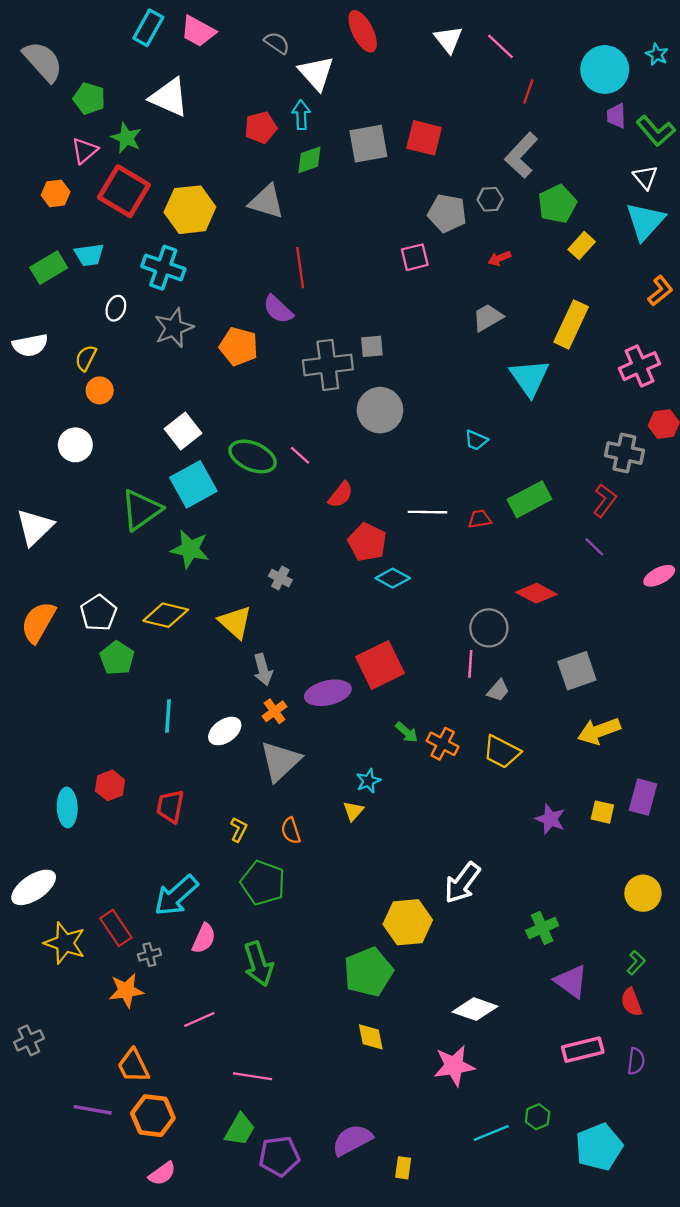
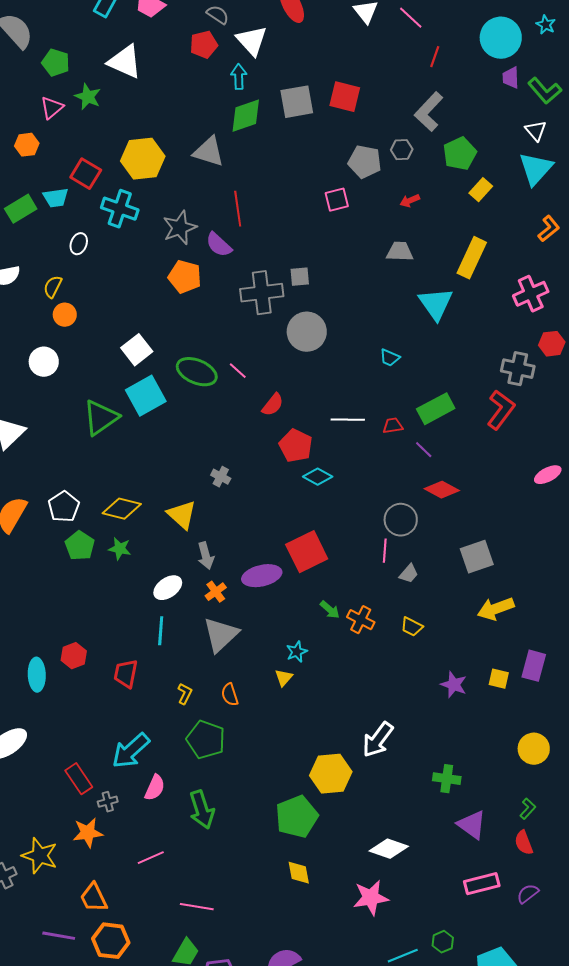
red pentagon: (261, 127) -> (204, 45), moved
green diamond: (309, 160) -> (246, 116), size x1.4
red square: (124, 191) -> (86, 174), moved, size x0.7
gray trapezoid: (488, 317) -> (400, 252), turned 32
gray star: (174, 328) -> (180, 228), moved
red L-shape: (605, 500) -> (501, 410), size x1.4
purple line: (594, 547) -> (424, 450), moved
green star: (190, 549) -> (120, 549), moved, size x0.7
cyan line: (168, 716) -> (161, 631), moved
white ellipse: (225, 731) -> (168, 588), moved
yellow trapezoid: (502, 752) -> (412, 627), size x0.7
green cross: (542, 928) -> (447, 779), turned 32
yellow star: (65, 943) -> (40, 856), moved
purple semicircle: (636, 1061) -> (528, 894), turned -135

